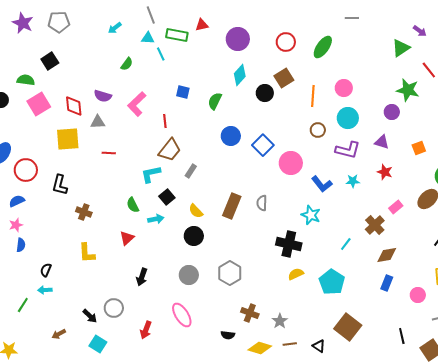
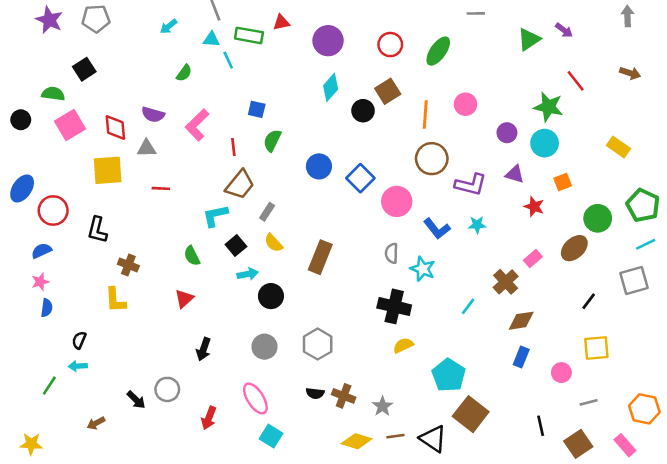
green triangle: (401, 48) -> (529, 39), moved
green semicircle: (215, 101) -> (272, 140), moved
purple circle: (392, 112) -> (507, 133), moved
cyan circle: (348, 118) -> (545, 143), moved
brown circle: (318, 130) -> (432, 159), size x1.6
red star: (385, 172) -> (534, 207), moved
gray semicircle: (262, 203) -> (392, 253), moved
yellow semicircle: (196, 211) -> (274, 243), moved
cyan arrow: (156, 219) -> (248, 274), moved
yellow L-shape: (87, 253) -> (115, 300), moved
cyan pentagon: (332, 282) -> (449, 375), moved
black semicircle: (228, 335) -> (315, 393), moved
cyan square: (98, 344) -> (271, 436), moved
black triangle: (319, 346) -> (433, 439), size x1.6

